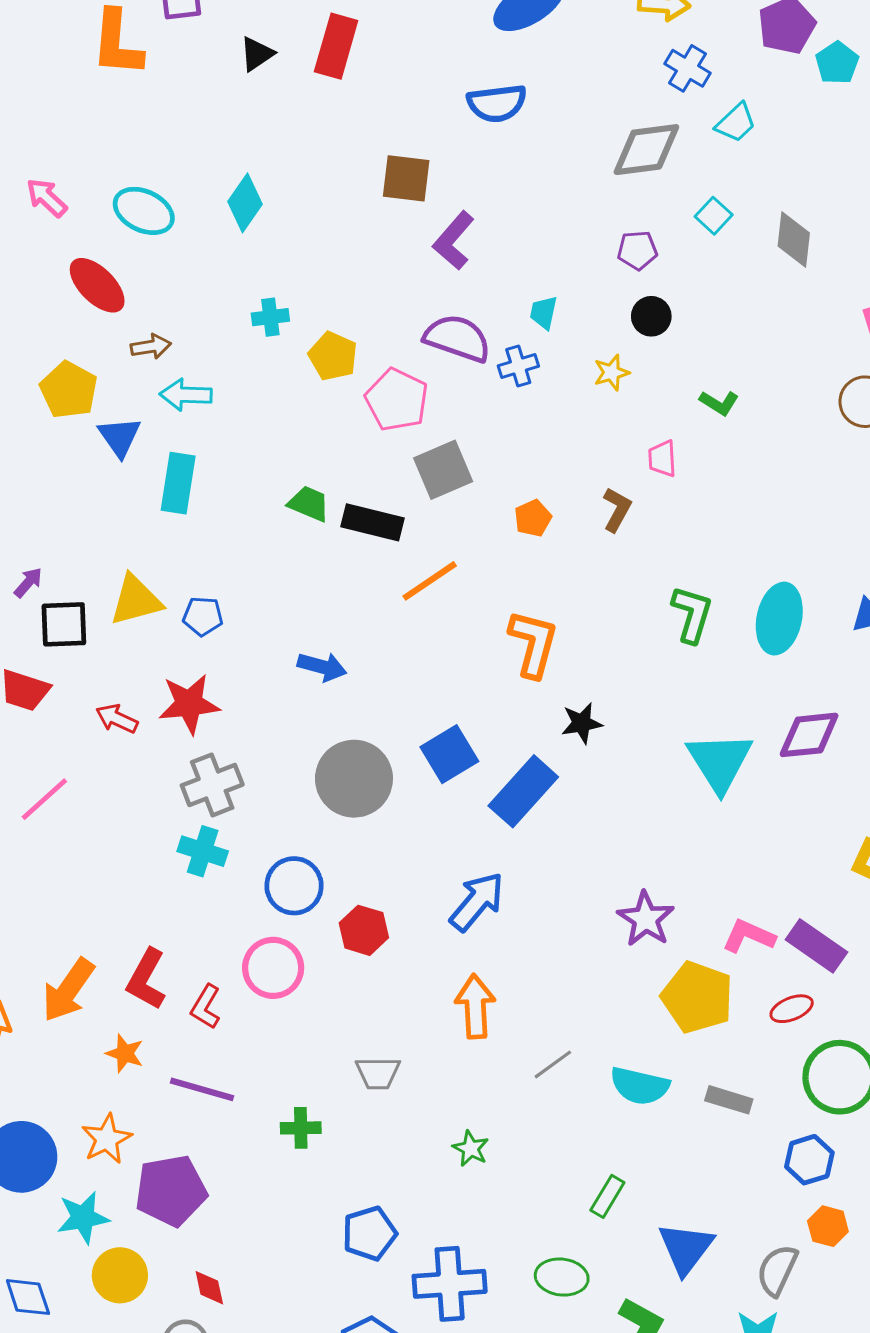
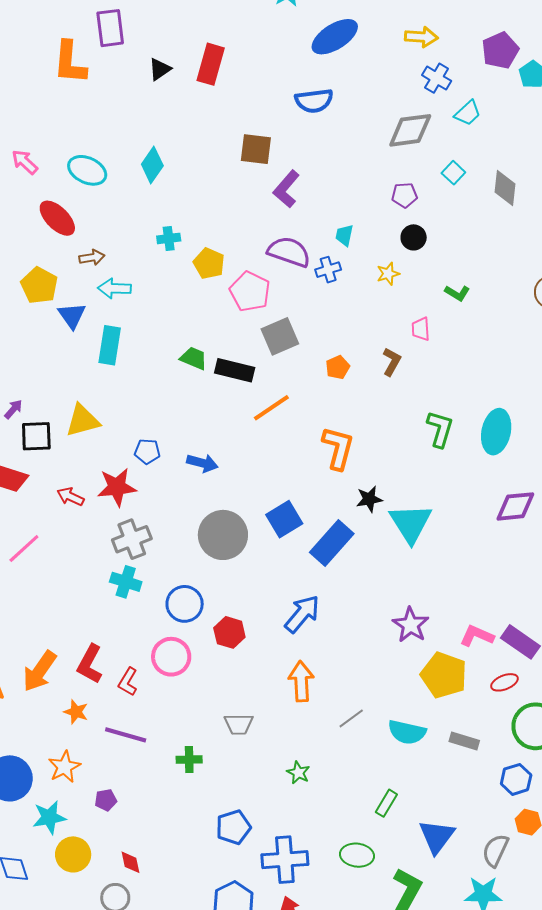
blue pentagon: (203, 616) -> (147, 451), moved
cyan triangle: (720, 762) -> (411, 523), moved
purple pentagon: (171, 1191) -> (106, 800), size x0.5

